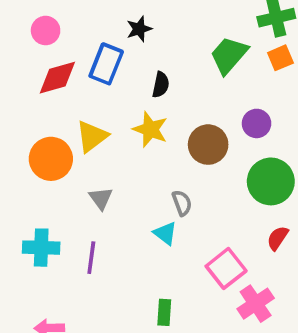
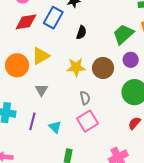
green trapezoid: (229, 55) -> (123, 34), moved
yellow star: (150, 129) -> (76, 67), moved, turned -30
cyan triangle: (165, 233) -> (55, 127), moved
pink square: (226, 268) -> (87, 121), moved

